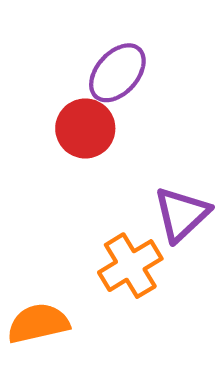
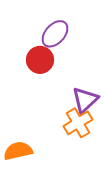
orange cross: (130, 266) -> (78, 123), moved

